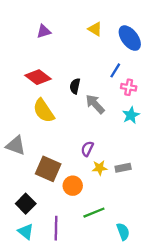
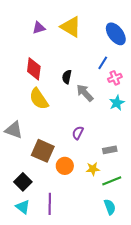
yellow triangle: (95, 29) -> (71, 27), moved, size x1.6
red diamond: (38, 77) -> (34, 69), turned 60
pink cross: (129, 87) -> (115, 78), turned -32
yellow star: (100, 168) -> (93, 169), moved
green line: (94, 213) -> (112, 181), moved

